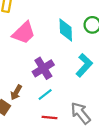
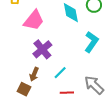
purple cross: (43, 68) -> (42, 49), moved

